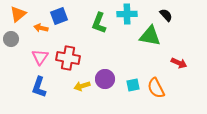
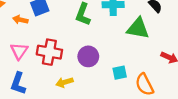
purple circle: (105, 79) -> (88, 56), moved
cyan square: (133, 85) -> (120, 73), moved

